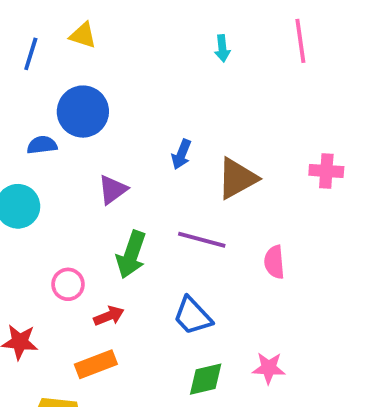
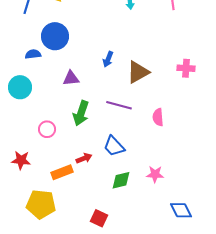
purple triangle: (113, 190) -> (71, 78), turned 30
red arrow: (109, 316) -> (84, 158), moved

